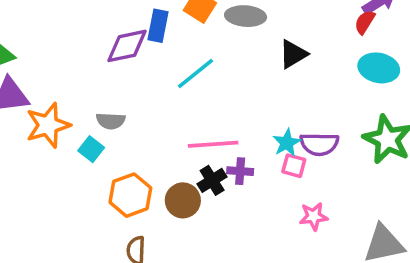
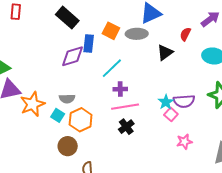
red semicircle: (365, 22) -> (185, 34), moved
pink square: (294, 166) -> (171, 114), turned 32
purple cross: (240, 171) -> (120, 89), moved
orange hexagon: (130, 195) -> (81, 120), moved
brown circle: (183, 200) -> (68, 146), moved

